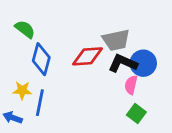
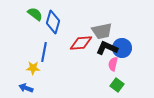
green semicircle: (25, 29) -> (35, 14), moved
blue diamond: (41, 59) -> (53, 22), moved
blue line: (40, 103) -> (44, 52), moved

